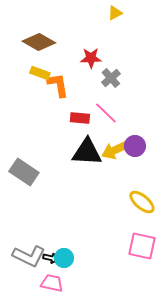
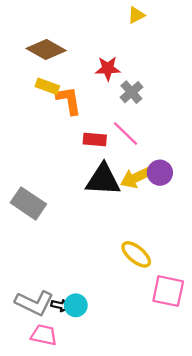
yellow ellipse: (142, 202) -> (136, 254), moved
pink trapezoid: (52, 283) -> (44, 335), moved

